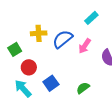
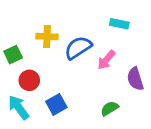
cyan rectangle: (91, 18) -> (119, 24), turned 48
green semicircle: (83, 88) -> (110, 108), moved

